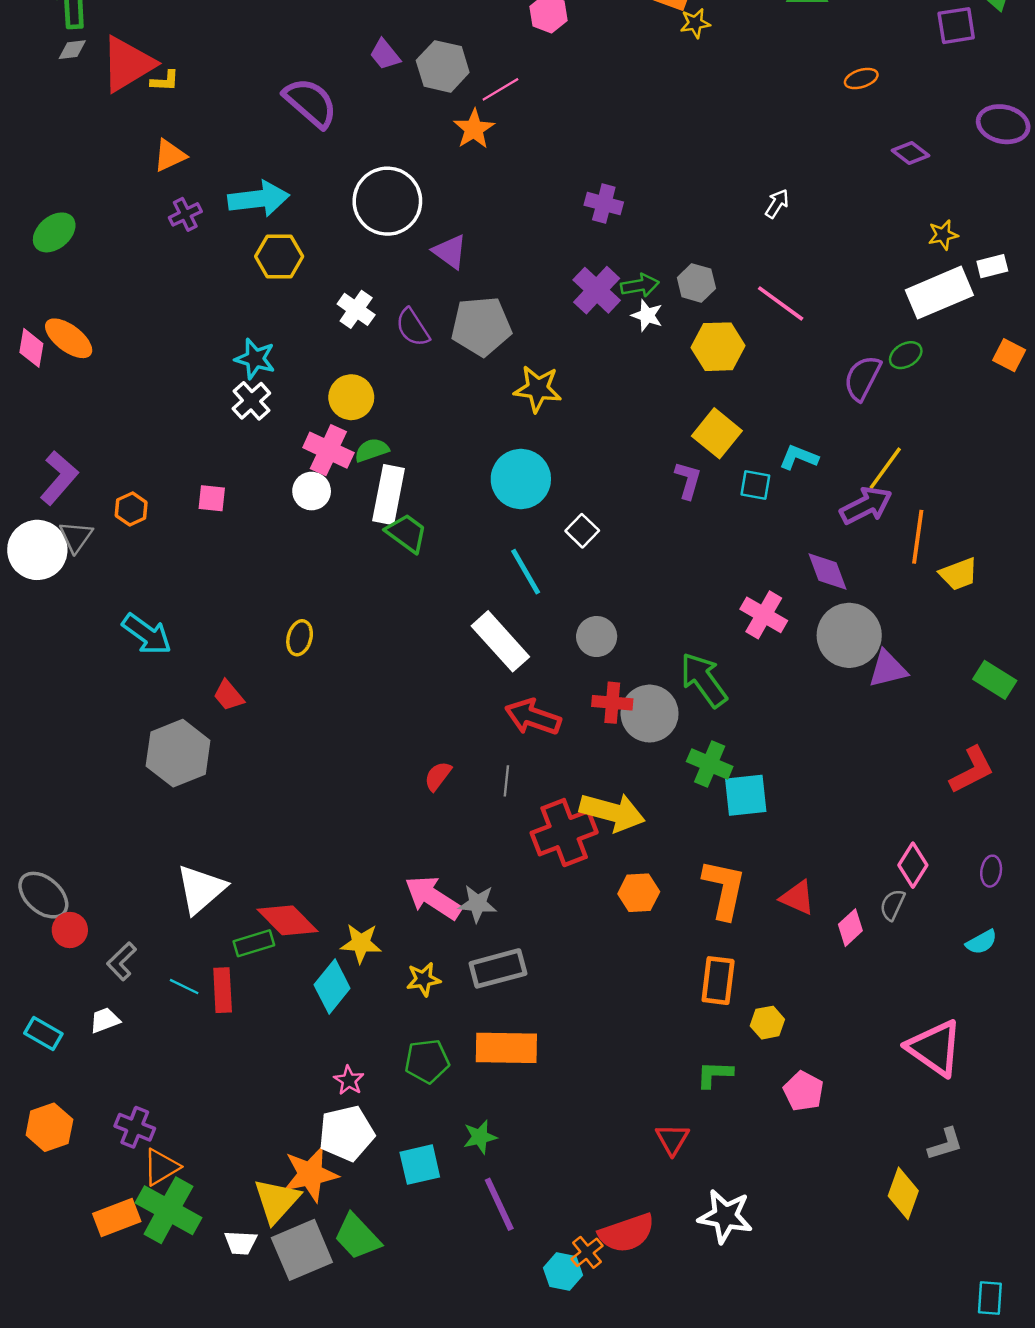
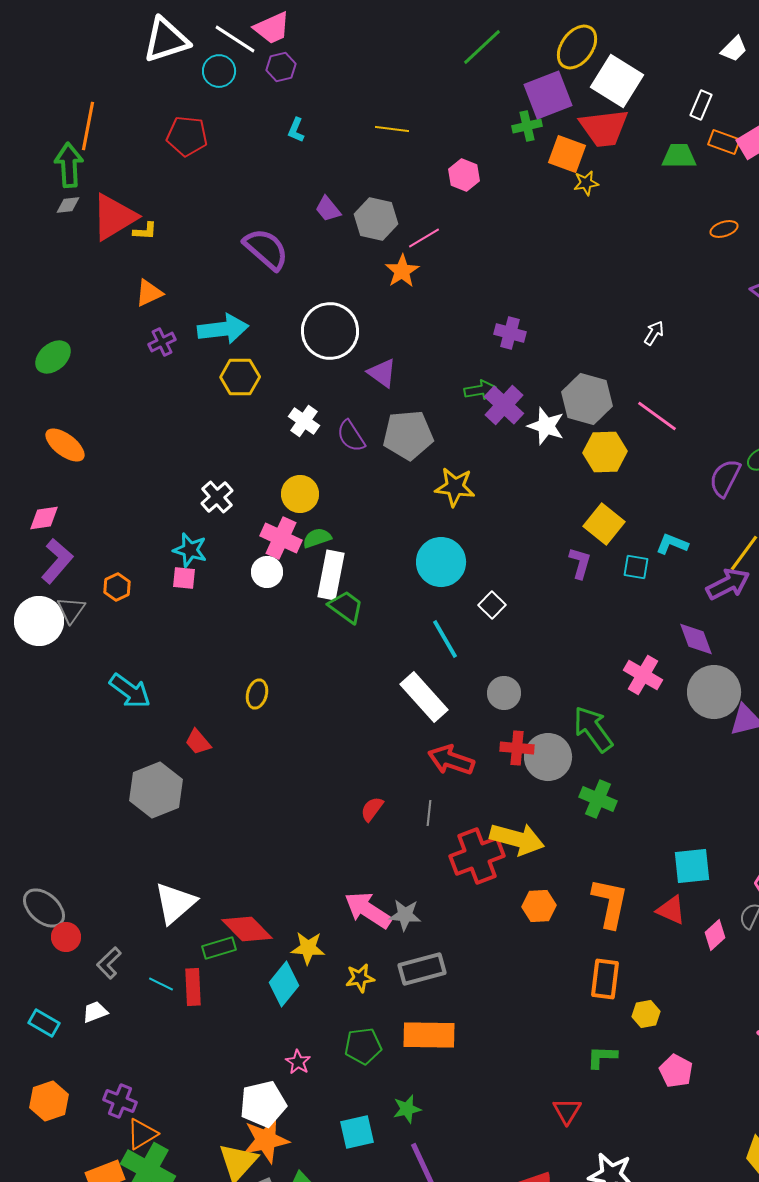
gray hexagon: (696, 283) -> (587, 399), size x1.6
green arrow: (640, 285) -> (480, 390), moved
white star: (647, 315) -> (546, 426), size x1.4
pink diamond: (31, 348) -> (44, 518), moved, turned 72
cyan star: (255, 359) -> (190, 550), moved
cyan square: (746, 795) -> (692, 866), moved
white pentagon: (346, 1133) -> (263, 1104), moved

